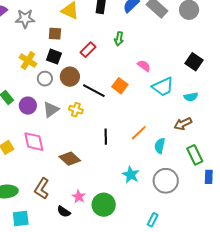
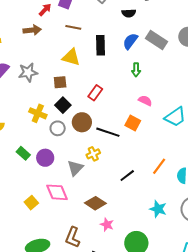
green arrow: (119, 39) -> (136, 70), moved
black square: (54, 57) -> (63, 105), turned 35
pink semicircle: (144, 66) -> (145, 101), moved
gray triangle: (51, 110) -> (75, 168), moved
yellow cross: (76, 110) -> (93, 154), turned -32
black line: (106, 137) -> (127, 176), turned 63
pink star: (79, 197) -> (107, 225), moved

